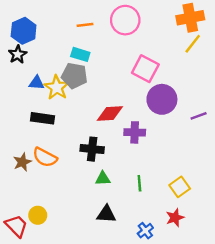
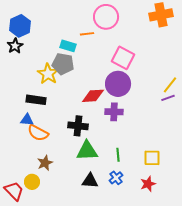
orange line: (85, 25) -> (87, 34), moved
yellow line: (193, 44) -> (170, 85), moved
blue triangle: (37, 83) -> (27, 120), moved
purple circle: (162, 99) -> (118, 84), moved
brown star: (22, 162) -> (45, 163), moved
green triangle: (103, 179) -> (87, 151), size x1.6
yellow square: (180, 187) -> (152, 158), turned 36
blue cross: (145, 231) -> (116, 178), moved

